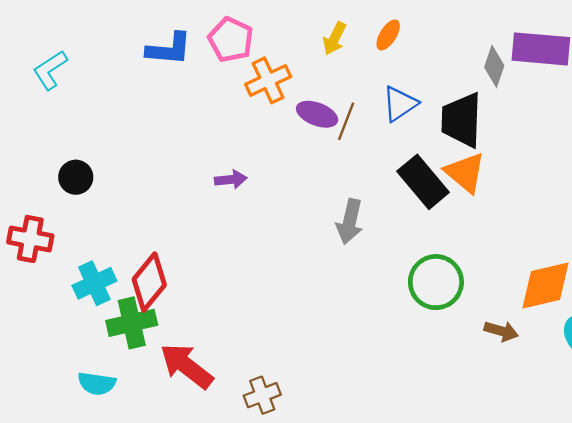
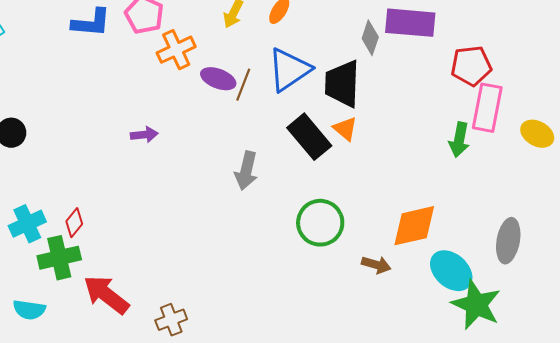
blue triangle: (400, 104) -> (289, 70), size x1.4
orange triangle: (465, 173) -> (345, 129), size x0.7
red diamond: (149, 282) -> (74, 223), size x0.6

